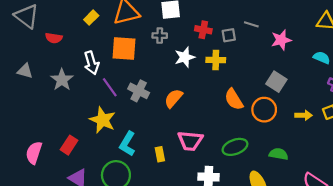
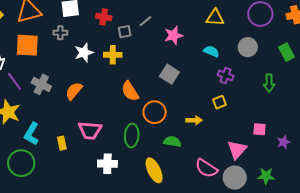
gray line: (251, 24) -> (145, 21), turned -56
red cross: (203, 30) -> (104, 17), moved
orange circle: (264, 110) -> (155, 112), moved
yellow arrow: (304, 115) -> (194, 120), moved
green ellipse: (235, 147) -> (132, 135), turned -65

